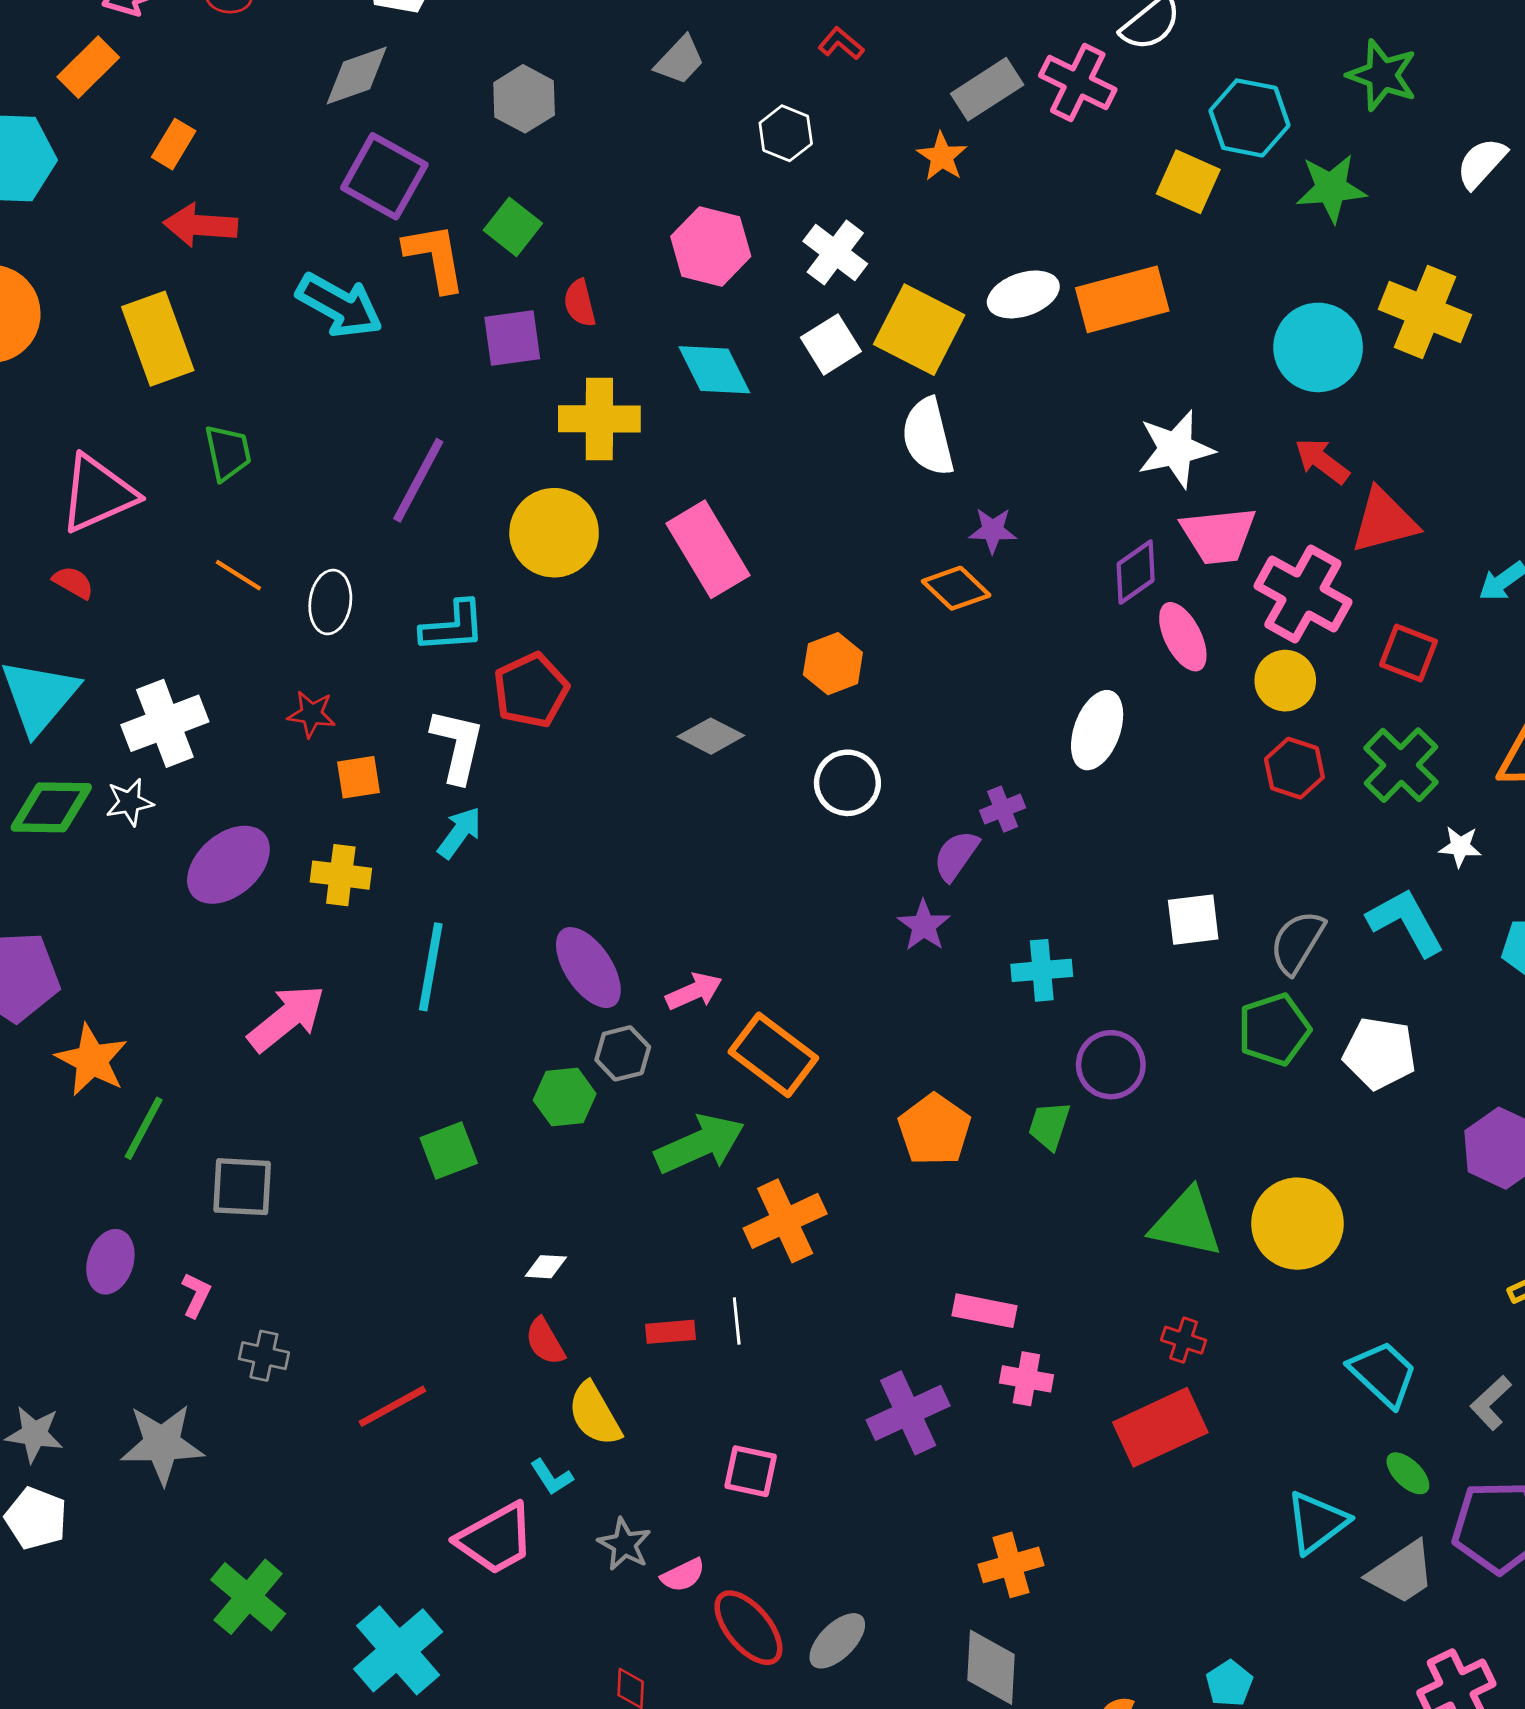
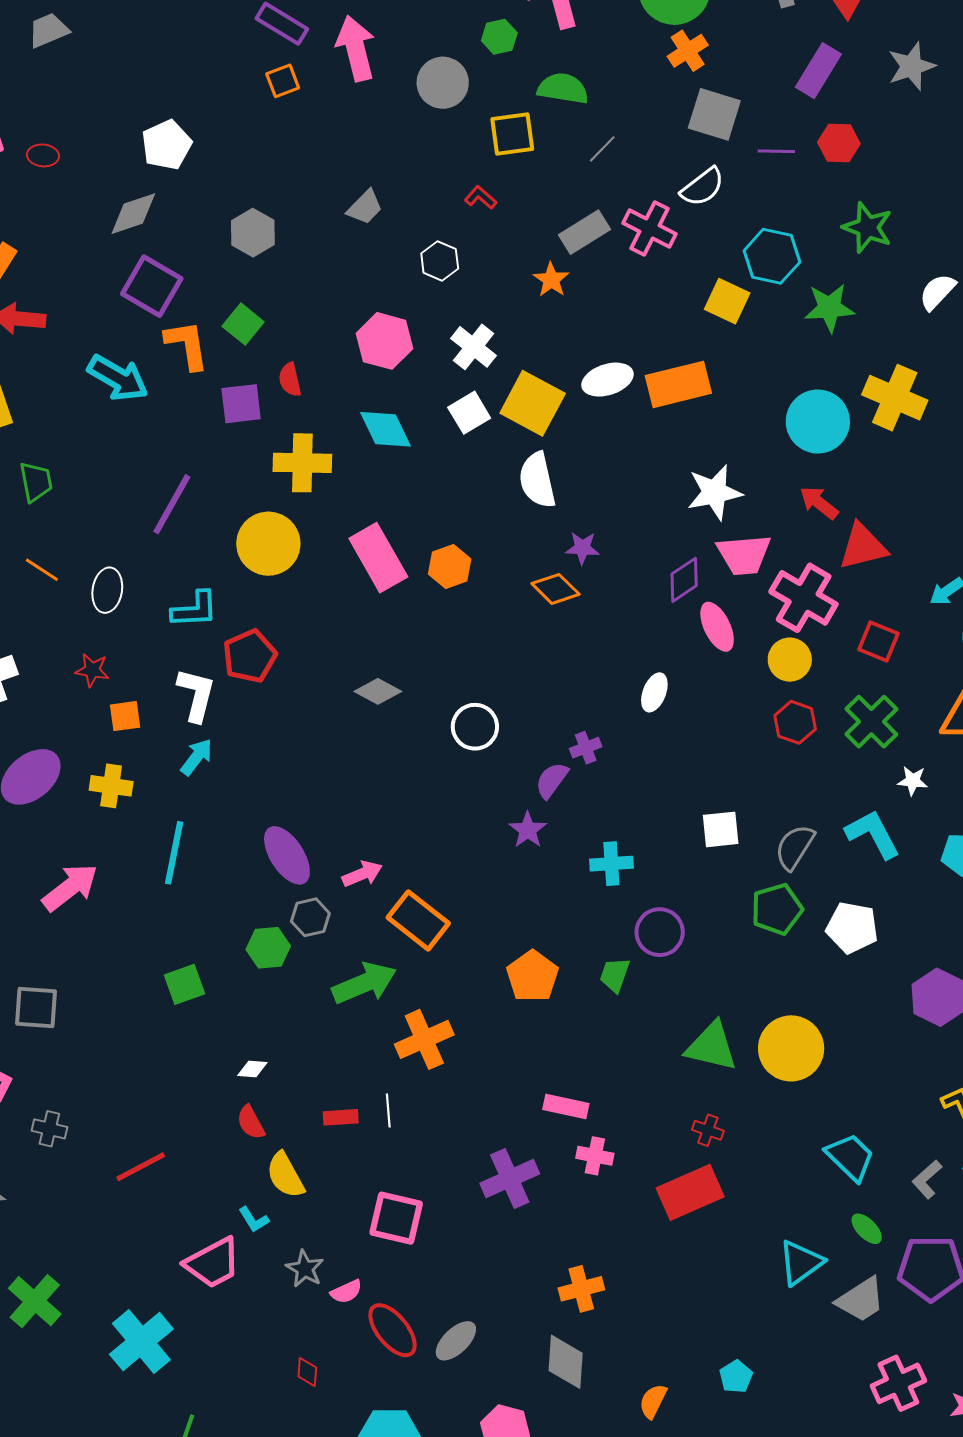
orange hexagon: (833, 664) -> (450, 566), moved
white ellipse: (1097, 730) -> (654, 692), size x0.7
pink square: (751, 1471) -> (396, 1218), size x1.4

